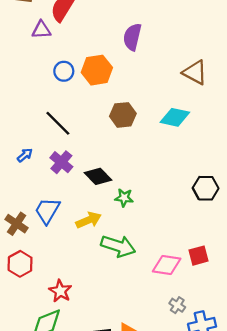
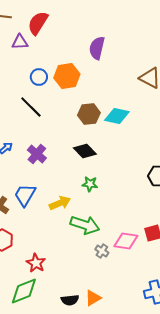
cyan diamond: (175, 117) -> (117, 116), moved
black line: (58, 123) -> (31, 107), moved
black diamond: (98, 176) -> (85, 151), moved
gray cross: (177, 305) -> (102, 251), moved

